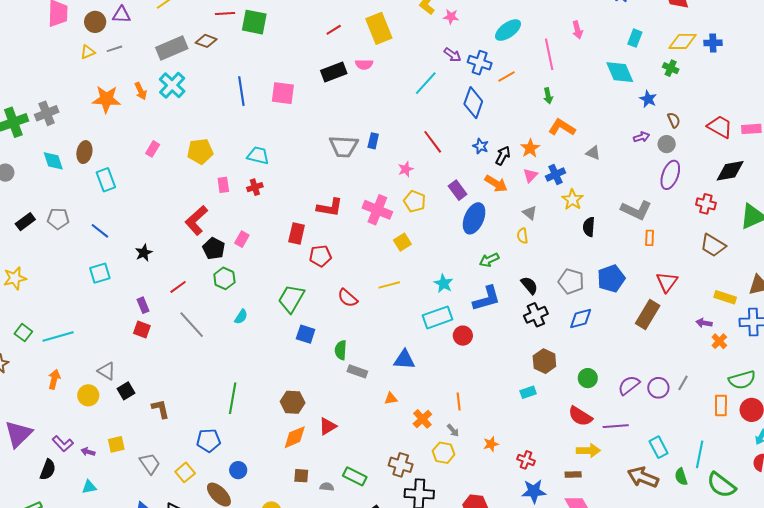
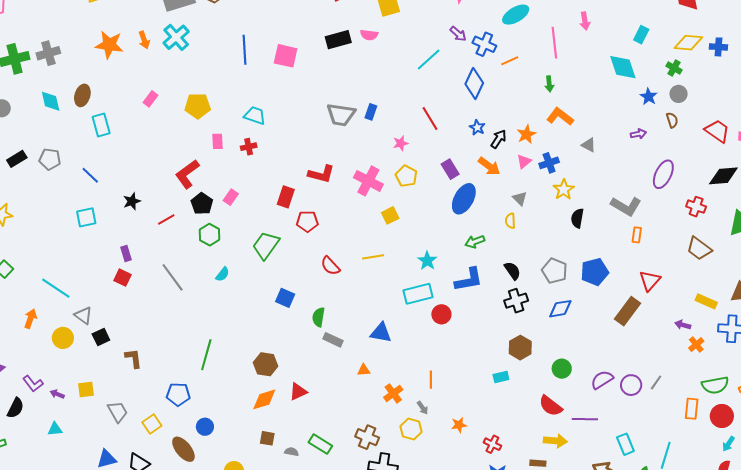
gray circle: (667, 144) -> (679, 94), moved
red line: (178, 287) -> (166, 220), moved
green trapezoid: (291, 299) -> (266, 245), moved
cyan line: (58, 336) -> (56, 288), moved, turned 44

